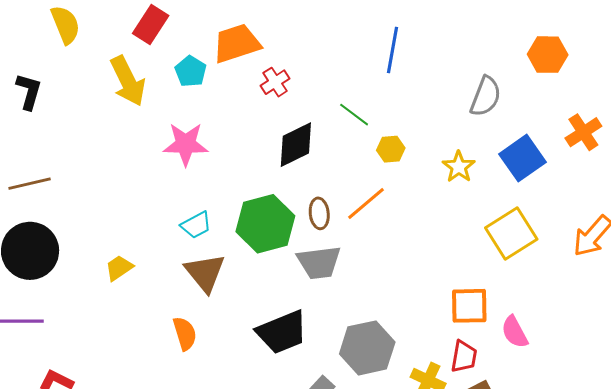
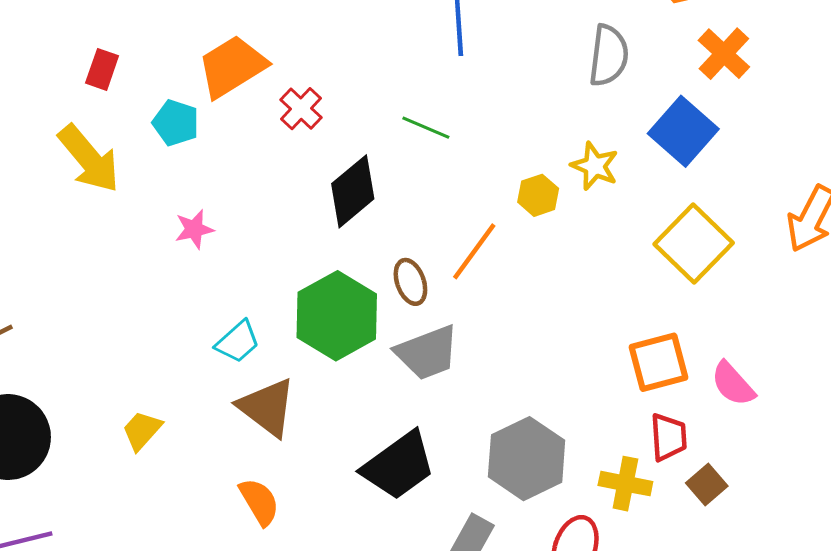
red rectangle: (151, 24) -> (102, 69), size x0.7
orange cross: (583, 132) -> (724, 54), moved
pink star: (186, 144) -> (194, 229), size x0.6
yellow hexagon: (391, 149) -> (538, 195), moved

